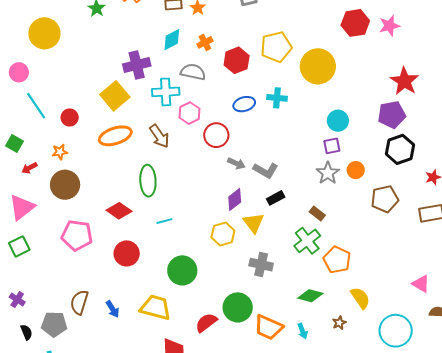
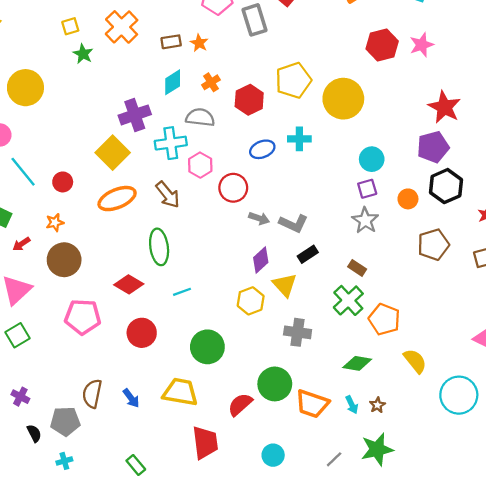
orange circle: (356, 170) -> (408, 199), moved
brown star: (339, 323) -> (377, 405), moved

